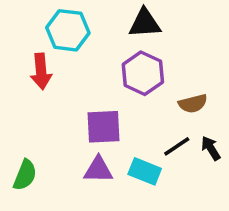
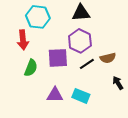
purple square: (104, 127) -> (58, 58), moved
black line: (177, 146) -> (87, 64), moved
green semicircle: (25, 175) -> (31, 68), moved

